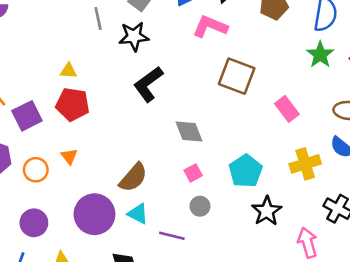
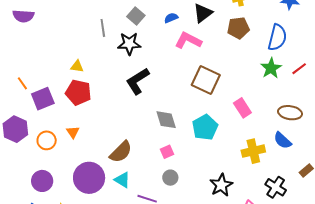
cyan pentagon: (246, 171) -> (205, 127), moved

